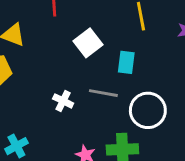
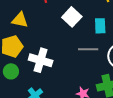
white cross: (63, 101) -> (41, 60), moved, size x1.6

